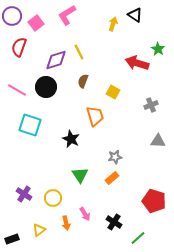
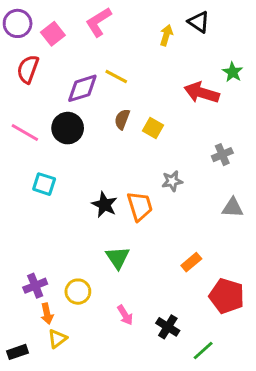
yellow line: (79, 52) -> (116, 76), turned -35
yellow square: (113, 92) -> (153, 128), moved
orange trapezoid: (95, 116) -> (140, 206), moved
cyan square: (30, 125) -> (44, 184), size x0.7
gray star: (115, 157) -> (172, 181), moved
orange rectangle: (112, 178) -> (191, 262), moved
purple cross: (24, 194) -> (35, 286), turned 35
orange arrow: (66, 223) -> (47, 314), moved

